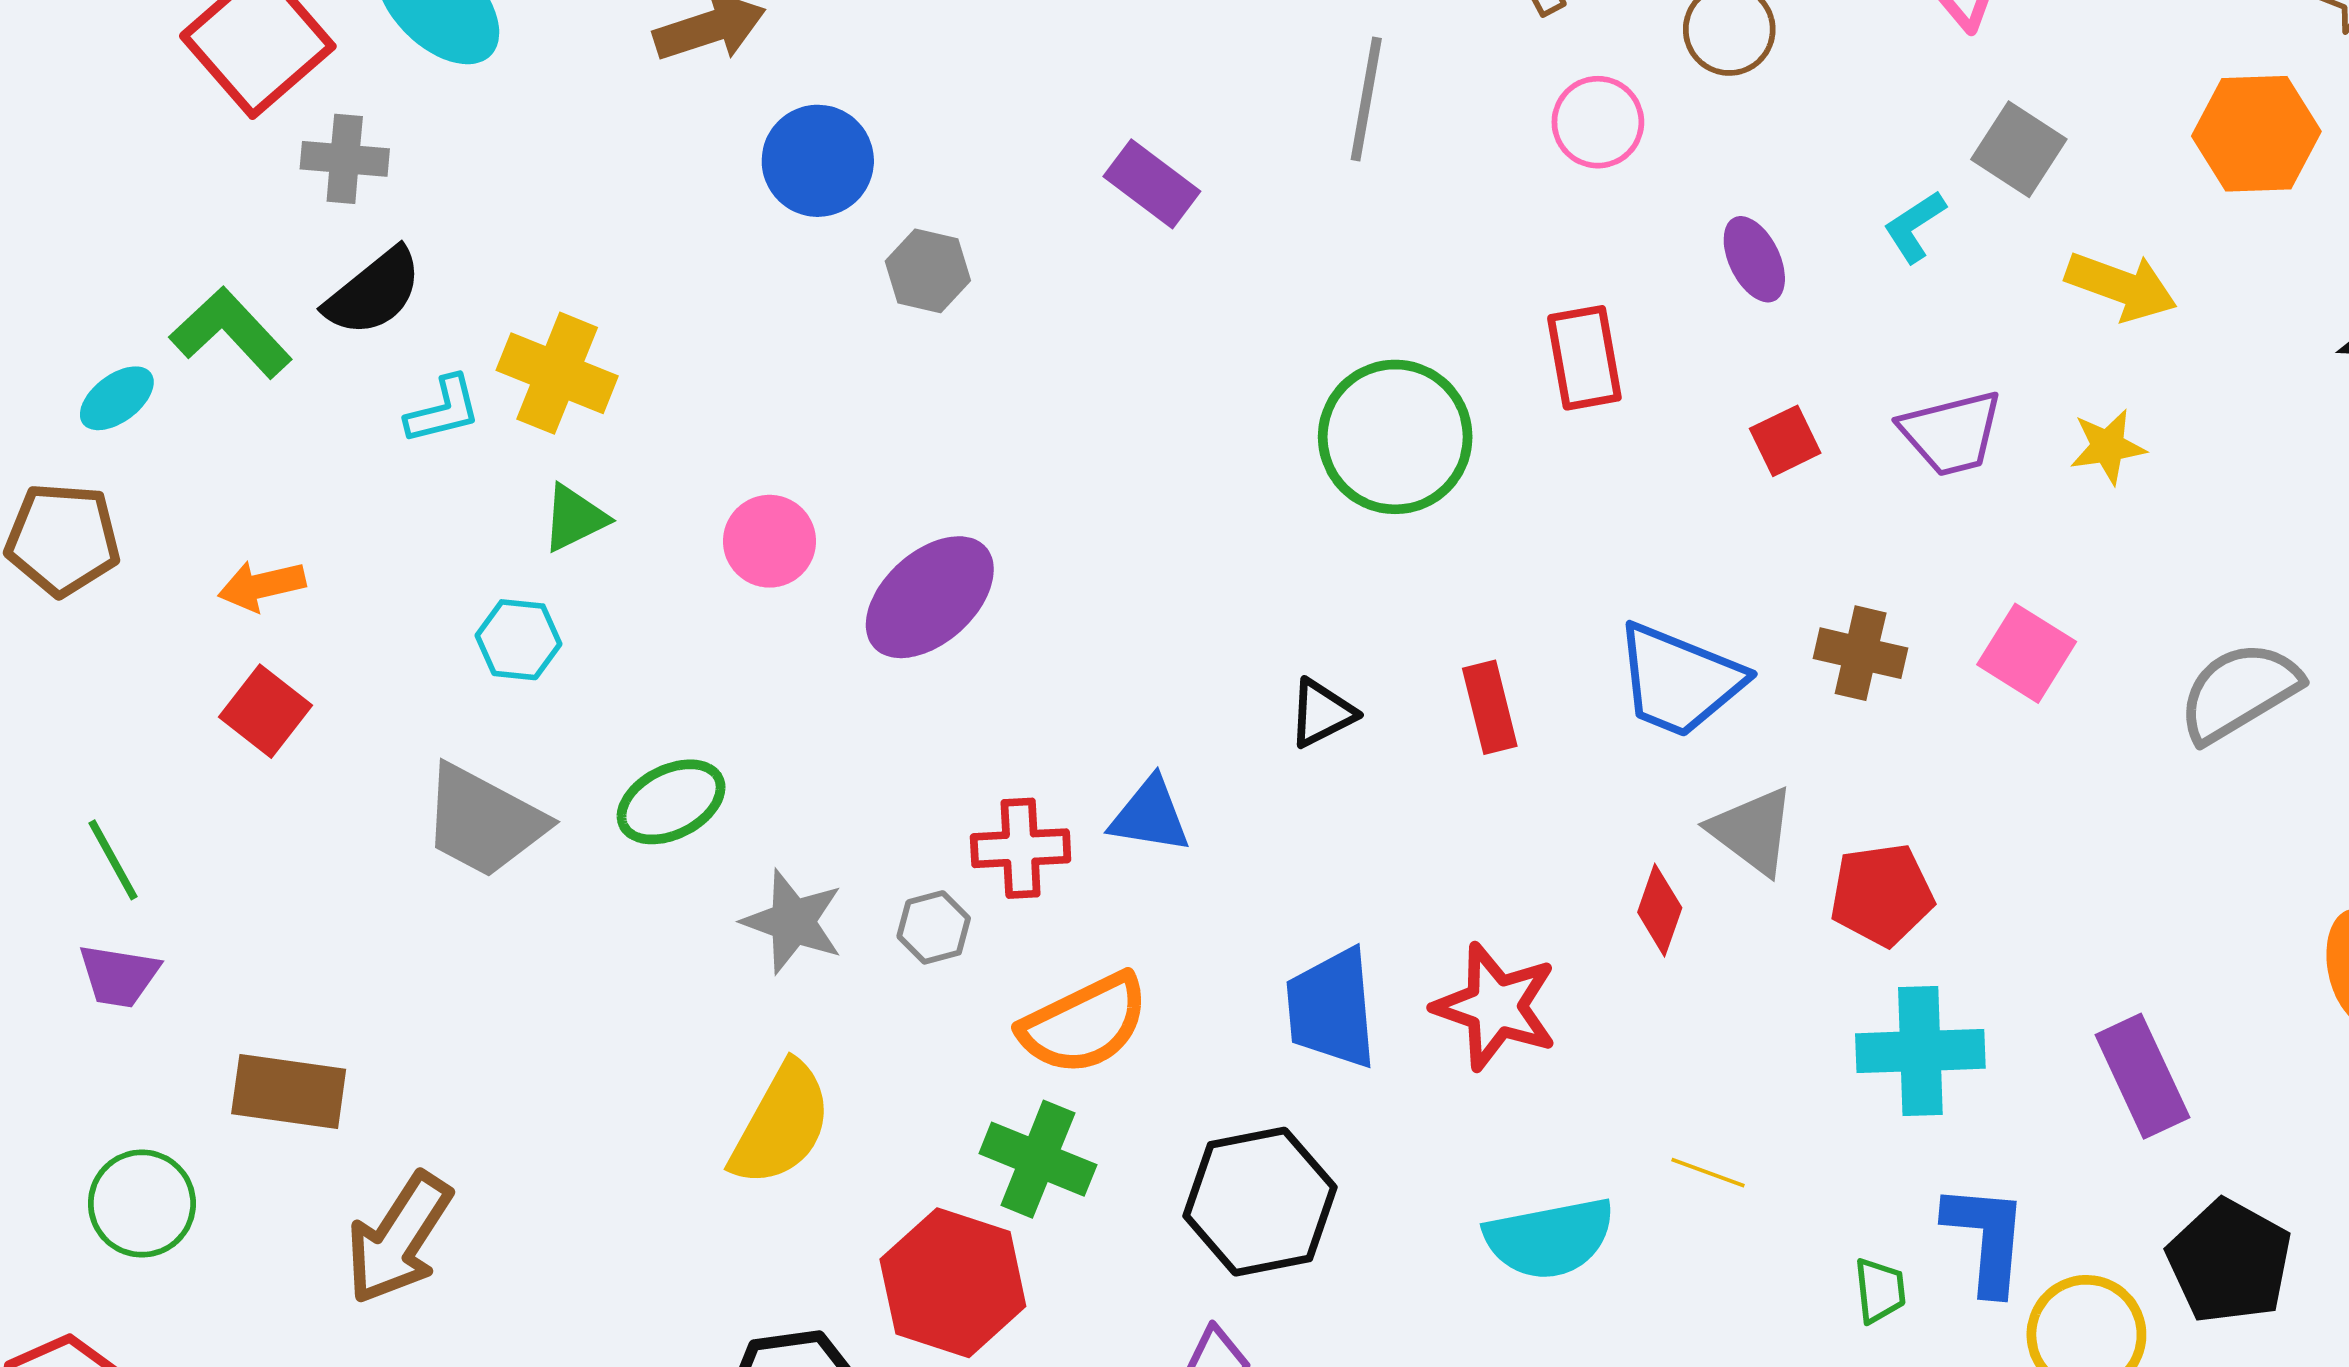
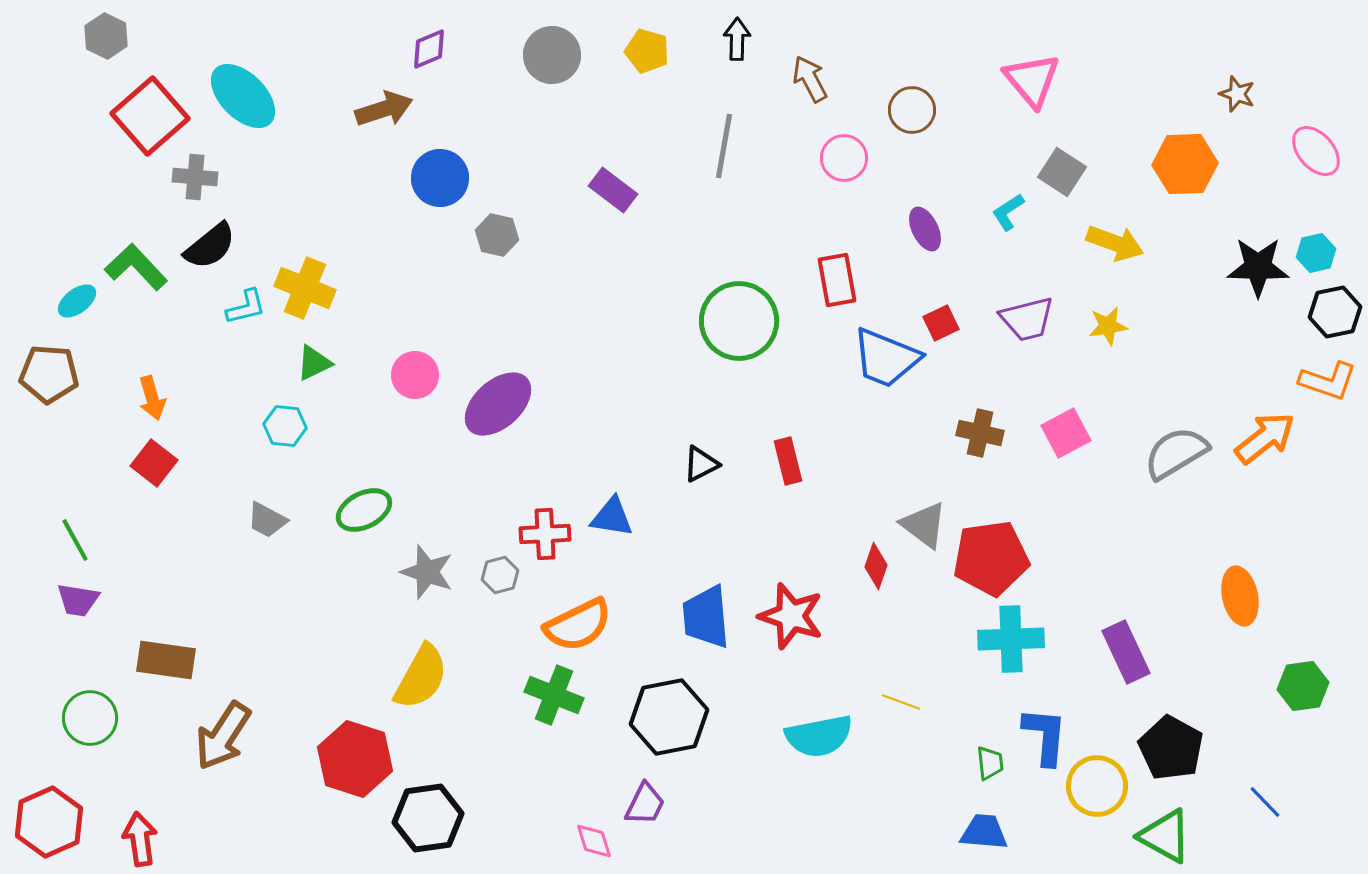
orange arrow: (262, 586) -> (152, 398), turned -93
pink square: (2027, 653) -> (1066, 433), turned 30
blue trapezoid: (1679, 680) -> (886, 358), moved
gray trapezoid: (484, 821) -> (267, 520), size x0.6
red pentagon: (1882, 895) -> (991, 558), size x1.4
red hexagon: (953, 1283) -> (355, 759), moved

